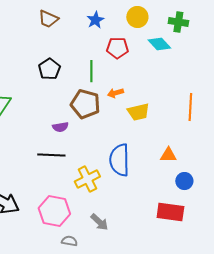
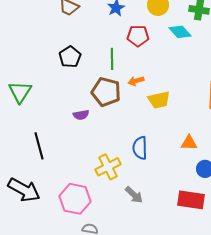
black line: (51, 155) -> (39, 146), moved, turned 72
blue semicircle: (119, 160) -> (140, 148), size x0.7
gray arrow: (99, 222) -> (134, 195), moved

